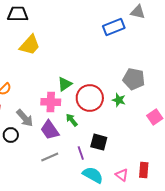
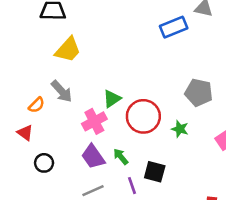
green star: (119, 100) -> (180, 129), moved
pink cross: (51, 102) -> (94, 121), turned -30
gray arrow: (25, 118) -> (62, 91), moved
green arrow: (72, 120) -> (121, 157), moved

